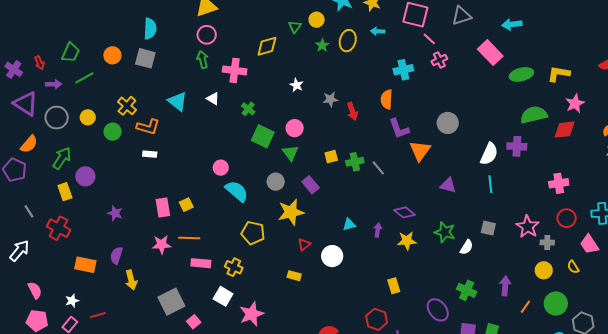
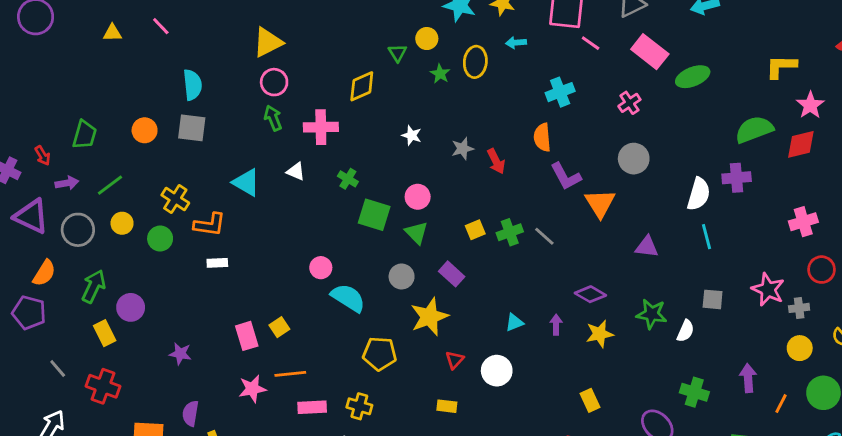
pink rectangle: (490, 53) -> (650, 52), moved
pink cross: (439, 60) -> (629, 103), moved
green ellipse: (521, 74) -> (693, 77), moved
green line: (84, 78) -> (110, 185), moved

